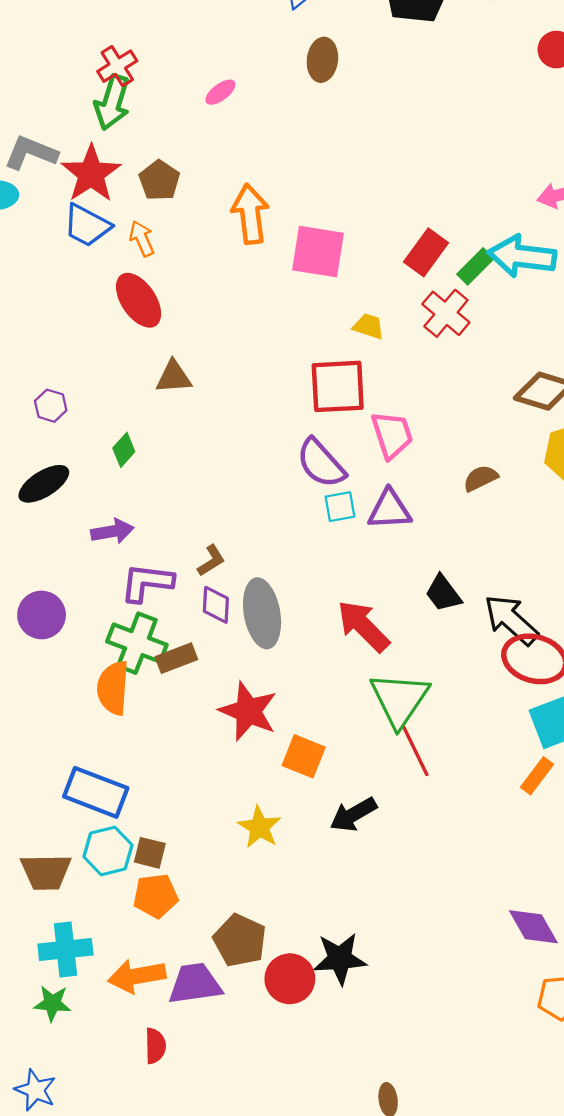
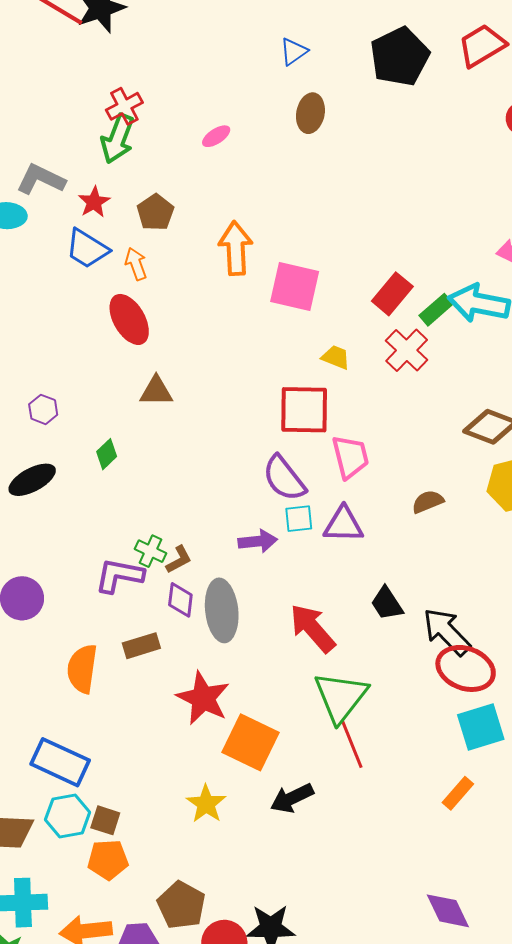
red star: (91, 174) -> (94, 202), size x0.6
purple arrow: (112, 531) -> (258, 541), moved
green cross: (137, 643) -> (150, 551), moved, size x0.6
orange square: (304, 756) -> (251, 742), size x1.4
orange rectangle: (537, 776) -> (458, 793), moved

